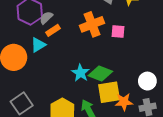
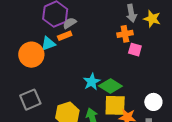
orange cross: (92, 24) -> (125, 34), moved, size x0.7
orange rectangle: (53, 30) -> (65, 36), moved
cyan triangle: (38, 45) -> (48, 44), moved

